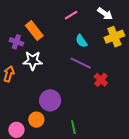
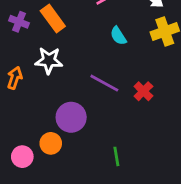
purple cross: (16, 42) -> (19, 22), moved
purple line: (81, 63) -> (104, 83), moved
green line: (73, 127) -> (116, 156), moved

